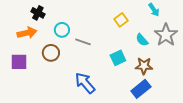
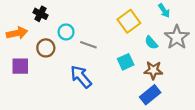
yellow square: (121, 20) -> (129, 21), size x1.5
orange arrow: (27, 33) -> (17, 33), moved
brown circle: (51, 53) -> (46, 48), moved
blue arrow: (85, 83) -> (81, 77), moved

